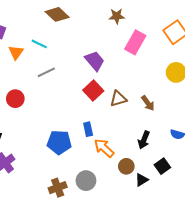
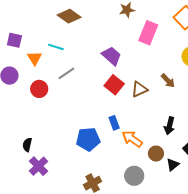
red circle: (15, 99) -> (39, 89), moved
brown arrow: (148, 103) -> (168, 81), moved
gray circle: (86, 181) -> (134, 176), moved

